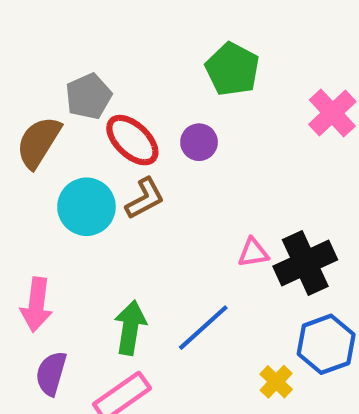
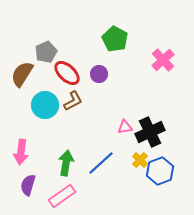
yellow cross: (276, 382) -> (140, 160), moved

